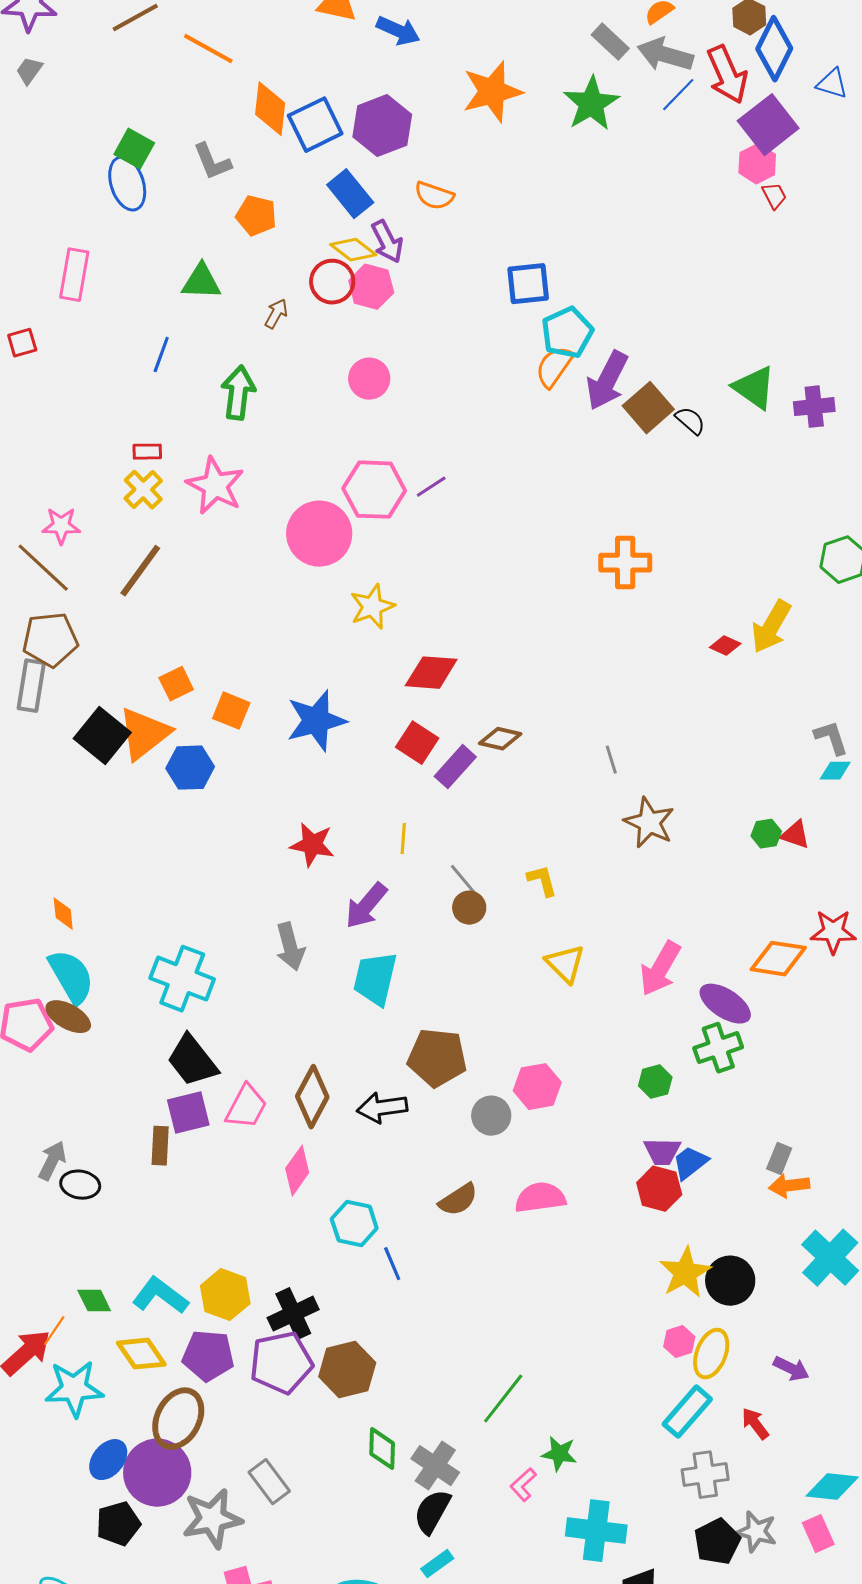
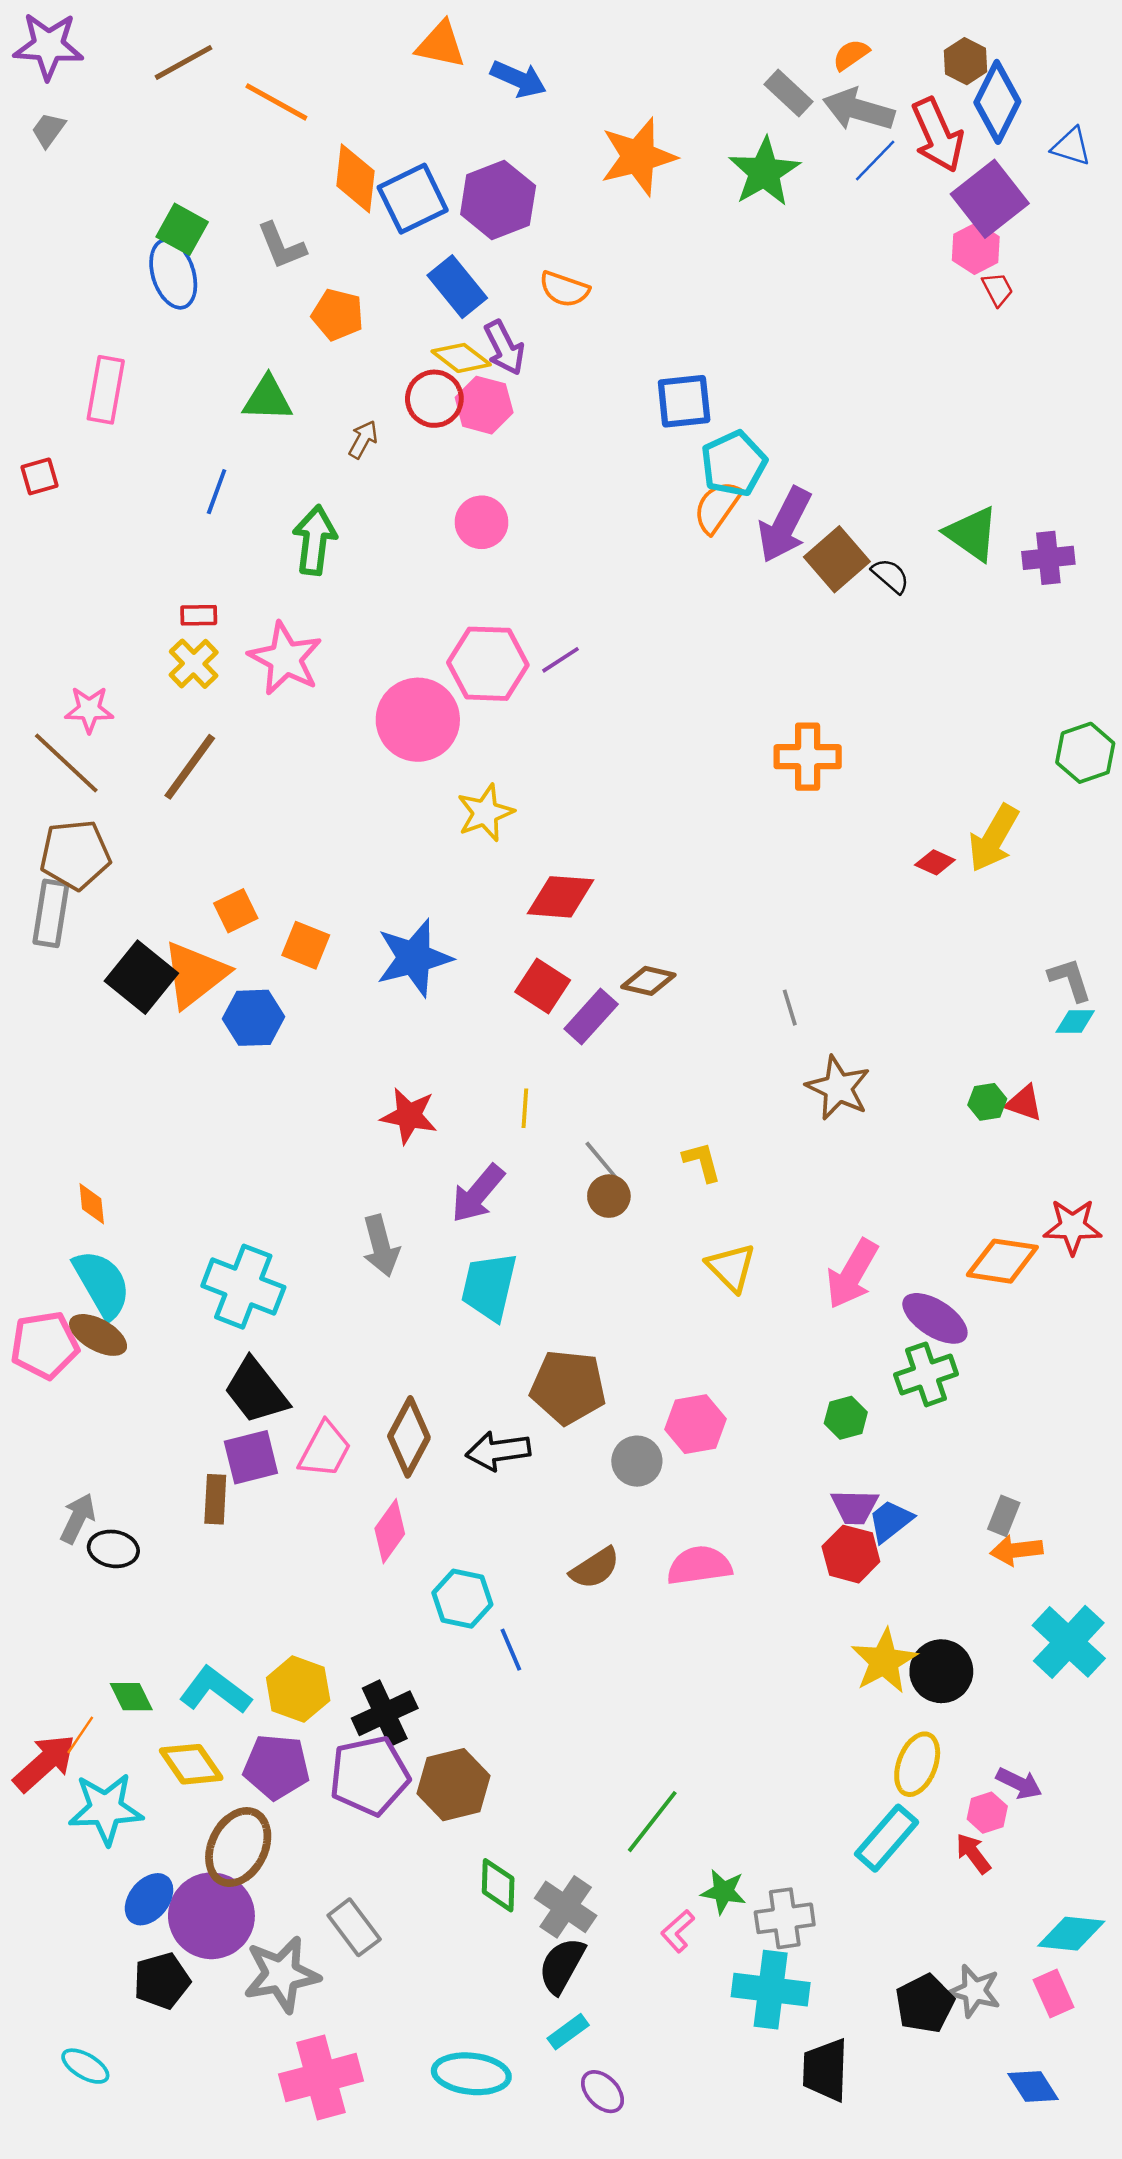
pink hexagon: (679, 1342) -> (987, 1813), moved
gray cross: (705, 1475) -> (785, 1918), moved

